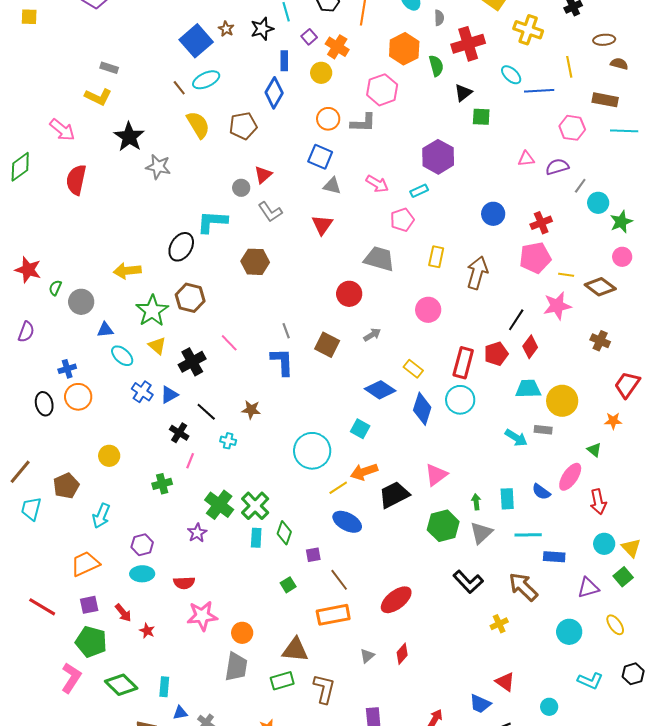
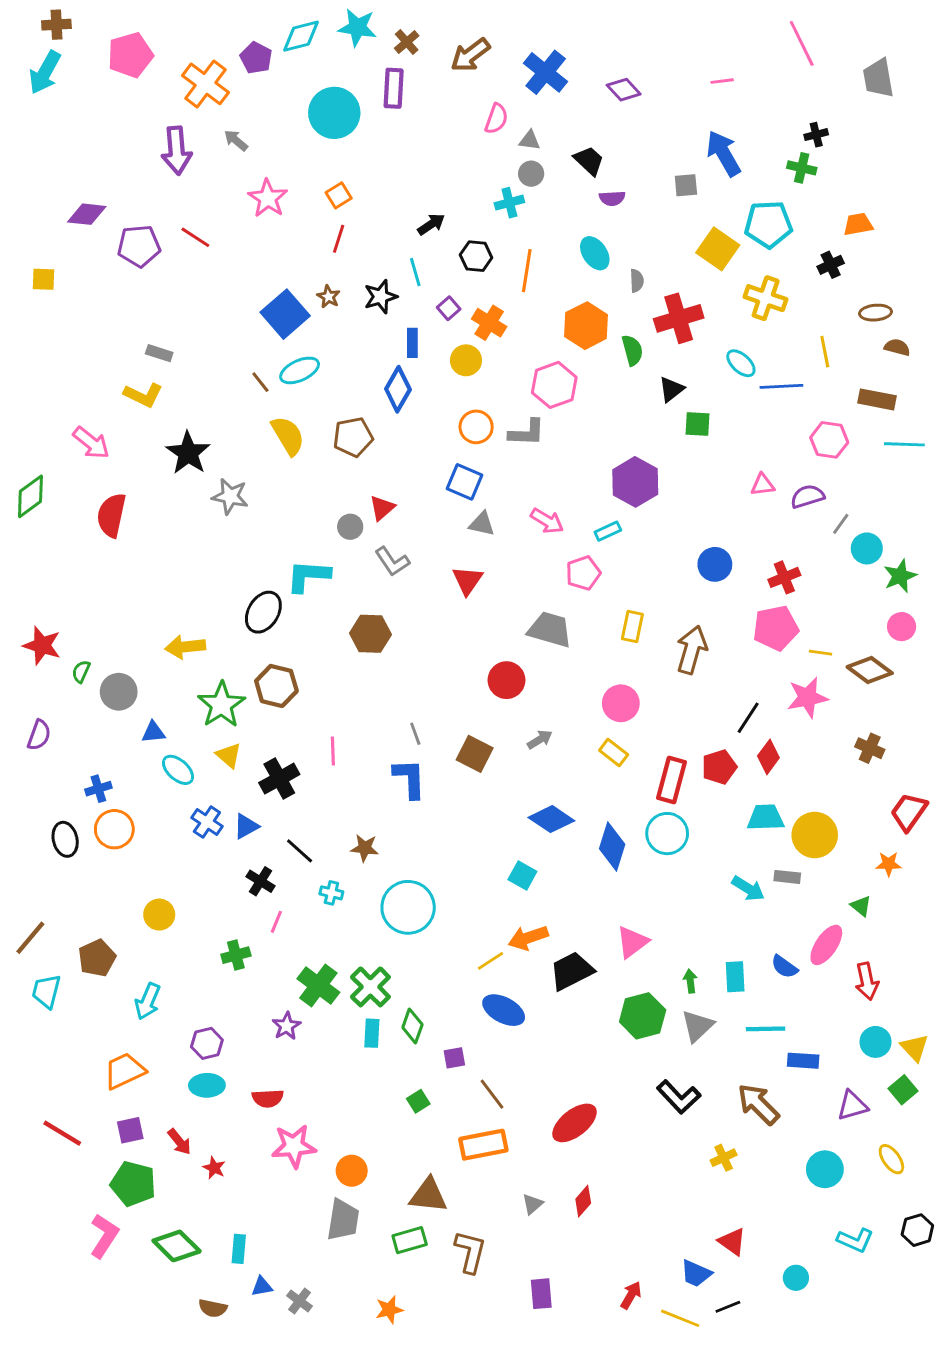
pink line: (229, 343) -> (333, 751), turned 42
yellow rectangle: (413, 369) -> (614, 752), moved
cyan circle: (312, 451) -> (408, 907), moved

